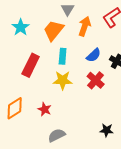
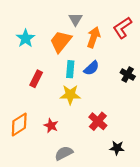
blue semicircle: (94, 55) -> (91, 68), moved
red rectangle: (31, 65) -> (36, 79), size x0.7
red cross: (96, 80) -> (98, 121), moved

